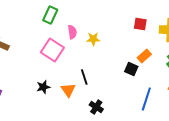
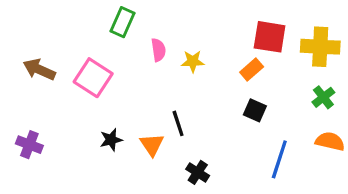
red square: (140, 24) -> (270, 37), size x1.5
pink square: (52, 50) -> (93, 78), moved
orange rectangle: (144, 56) -> (252, 70), moved

